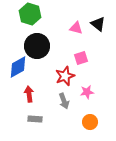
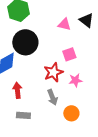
pink star: (87, 92) -> (75, 80), moved
orange circle: (90, 122) -> (71, 113), moved

